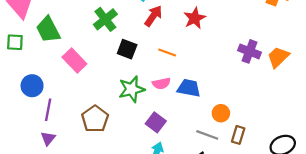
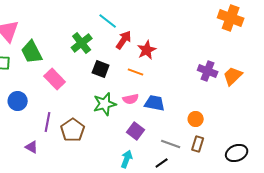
red star: (195, 18) -> (147, 50), moved
purple line: (48, 110) -> (48, 122), moved
orange circle: (221, 113) -> (196, 119), moved
purple square: (156, 122) -> (136, 131), moved
purple triangle: (48, 138) -> (32, 147), turned -40

